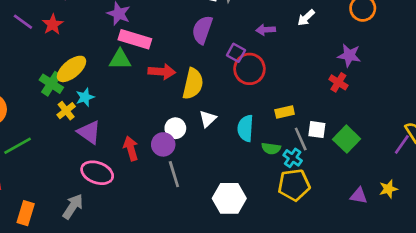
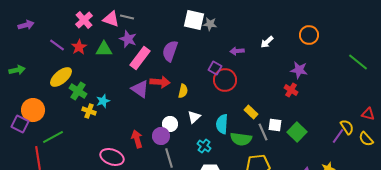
purple semicircle: (202, 30) -> (170, 51), moved
pink rectangle: (135, 39) -> (140, 58), turned -70
green triangle: (120, 59) -> (104, 49), moved
yellow ellipse: (72, 69) -> (61, 77), moved
yellow semicircle: (193, 84) -> (183, 91), size x0.6
yellow cross: (66, 111) -> (89, 111), turned -32
yellow rectangle: (285, 112) -> (251, 112), turned 56
purple triangle: (89, 132) -> (140, 89), moved
green semicircle: (271, 148) -> (241, 139), size x1.5
cyan cross: (293, 158) -> (204, 146), moved

